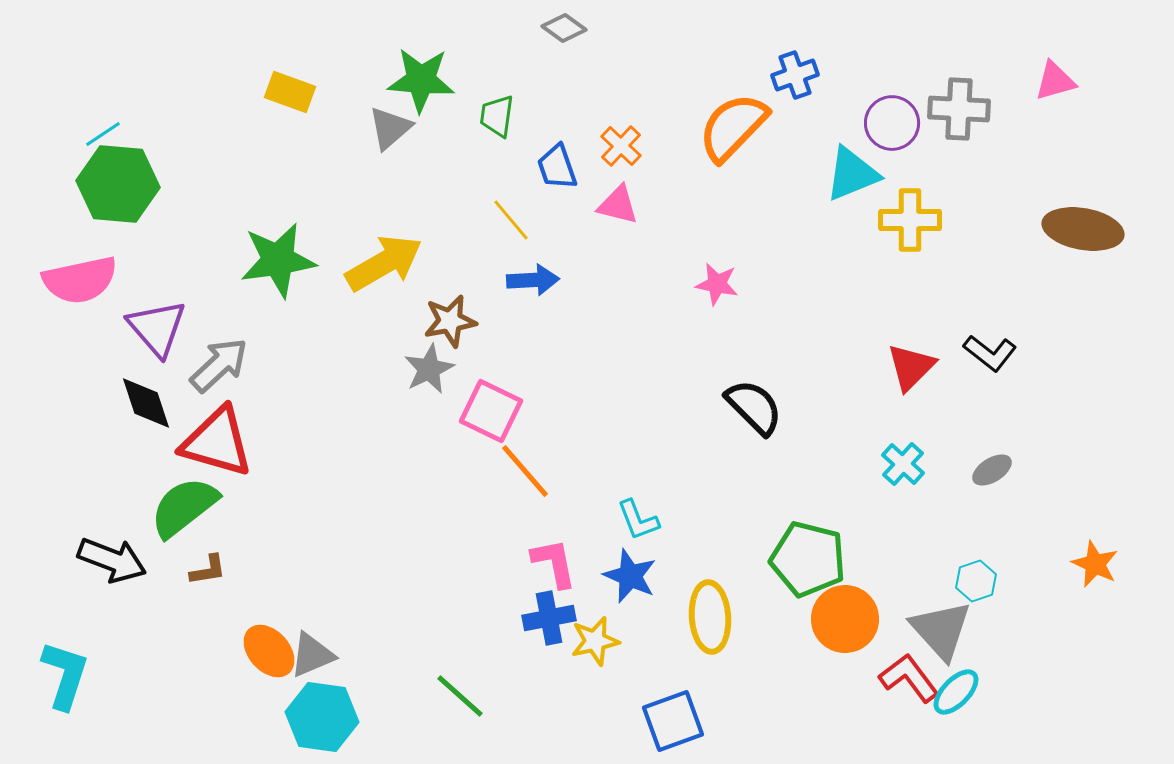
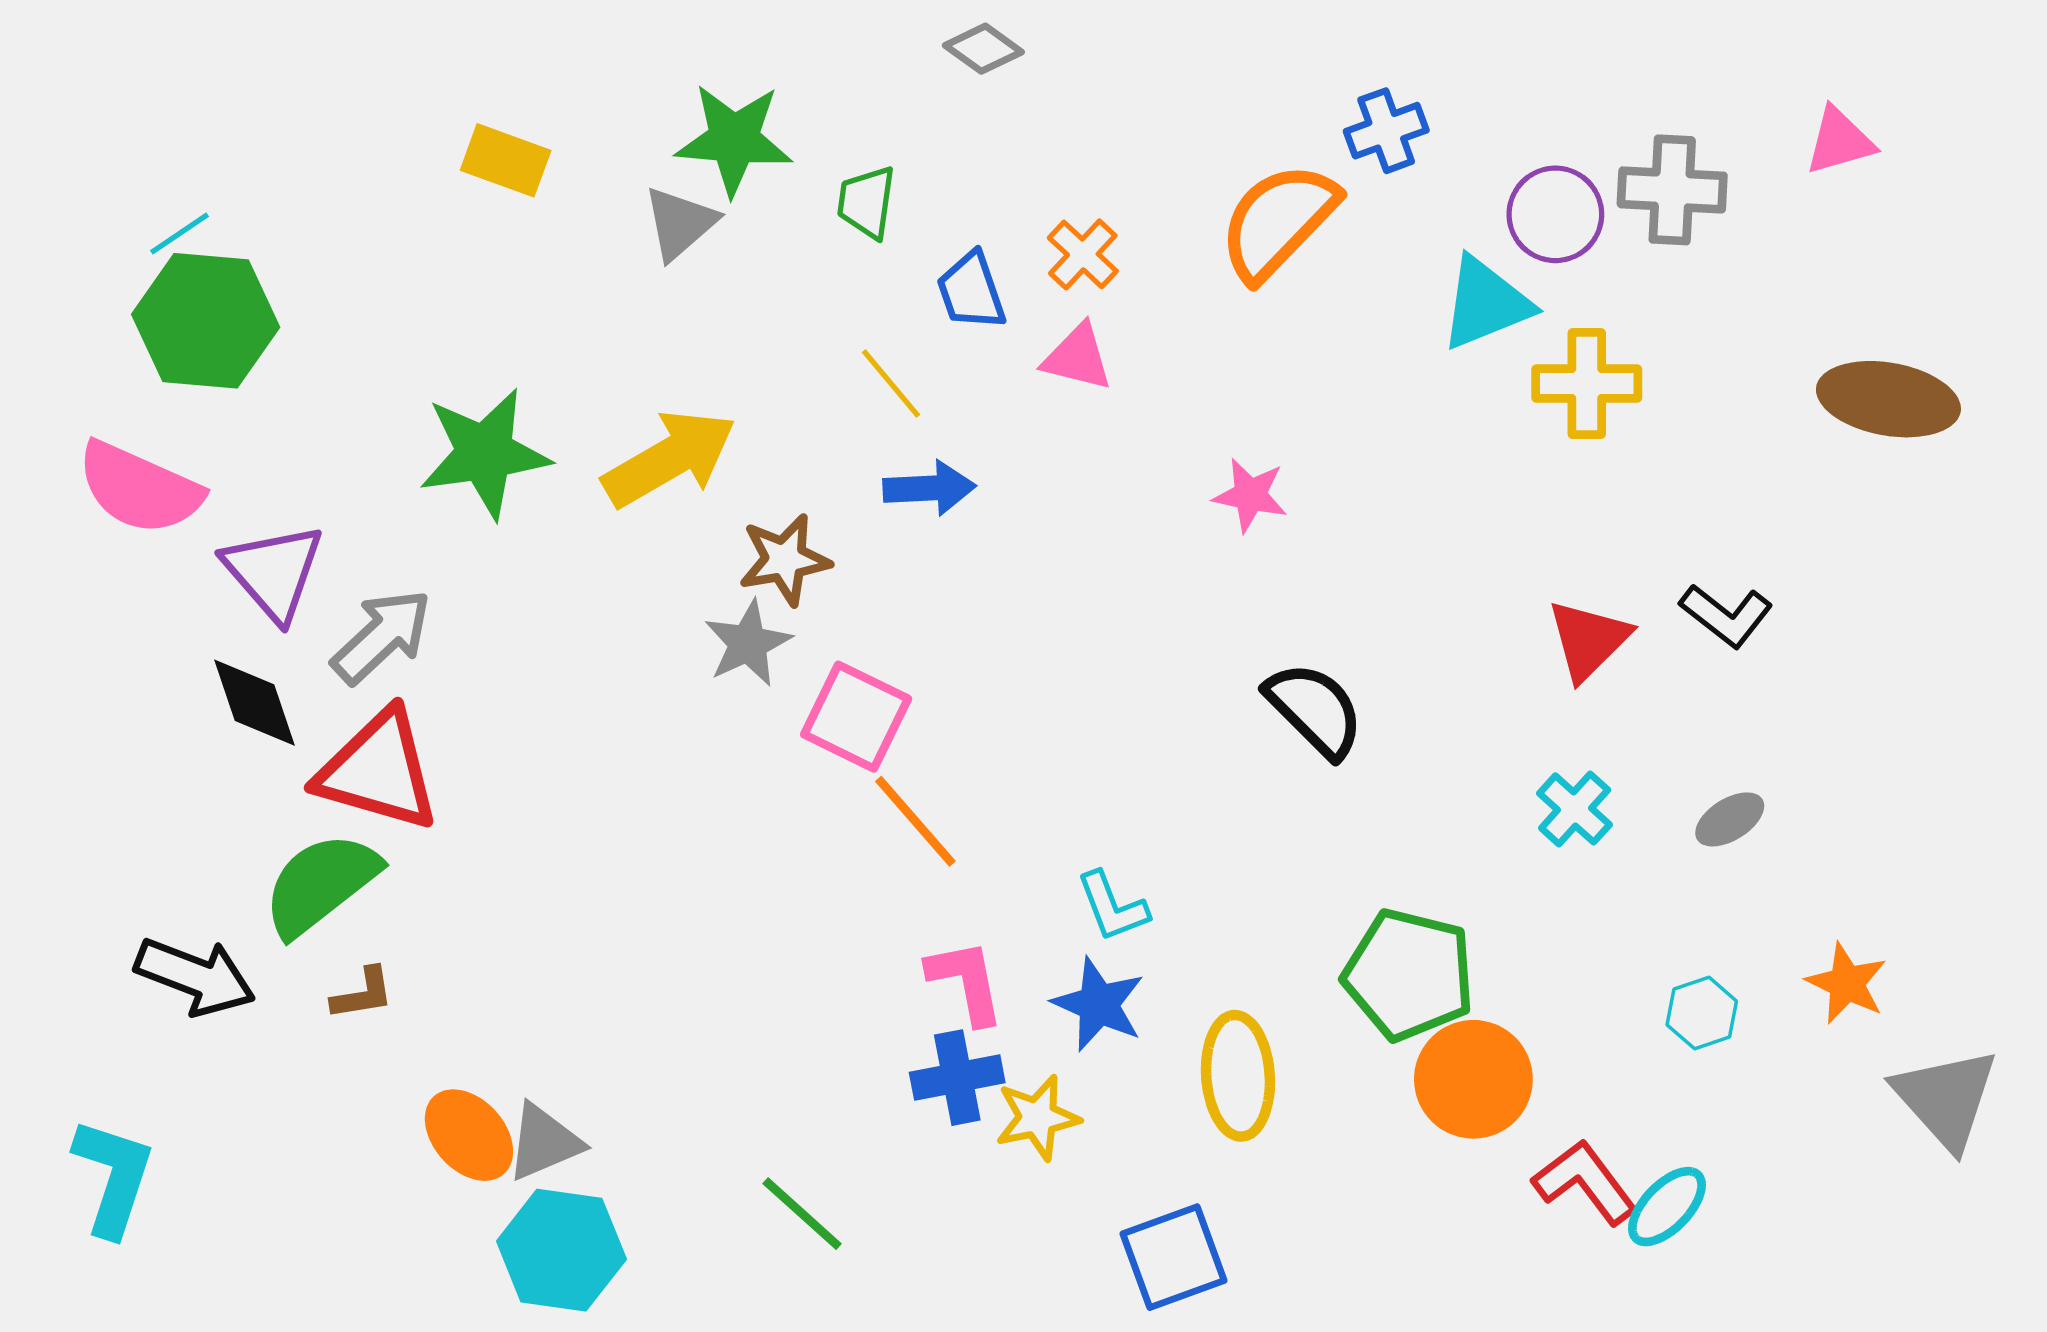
pink semicircle: (80, 280) -> (139, 488), turned 36
orange star: (1095, 564) -> (1847, 983), moved
gray triangle: (941, 630) -> (1946, 1098), moved

